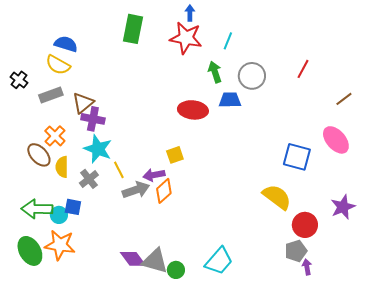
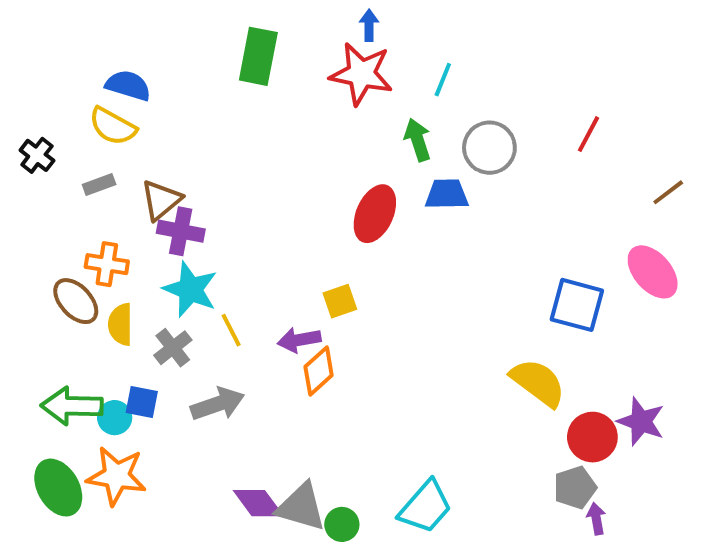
gray rectangle: (51, 95) -> (99, 185), size x0.7
red ellipse: (193, 110) -> (375, 214), turned -72
orange cross: (55, 136) -> (107, 264), turned -35
gray arrow: (136, 190) -> (218, 404), moved
purple star: (343, 207) -> (641, 421), moved, turned -30

